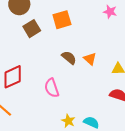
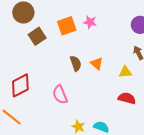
pink star: (110, 12) -> (90, 22), moved
brown semicircle: (69, 58) -> (76, 63), turned 35

